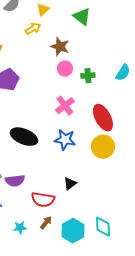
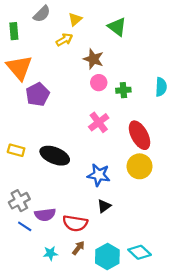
cyan semicircle: (123, 73) -> (161, 87), turned -30
blue star: (65, 140) -> (99, 175), moved
purple semicircle: (15, 181) -> (45, 215), moved
cyan diamond: (103, 227) -> (140, 252), turned -45

